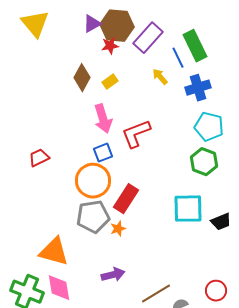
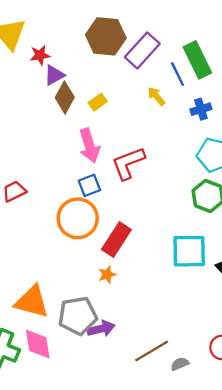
purple triangle: (92, 24) -> (54, 75), moved
red star: (110, 46) -> (40, 55), moved
blue cross: (198, 88) -> (201, 109), size x0.7
gray pentagon: (93, 217) -> (78, 316), moved

